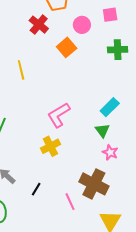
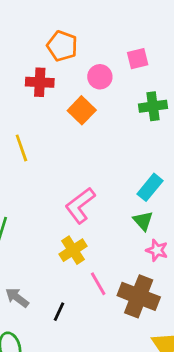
red cross: (39, 25) -> (40, 82), turned -30
pink line: (70, 202) -> (98, 284), moved

